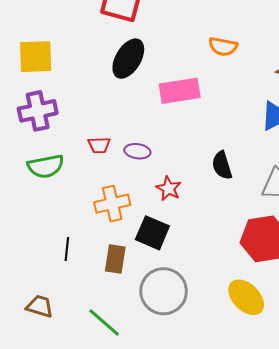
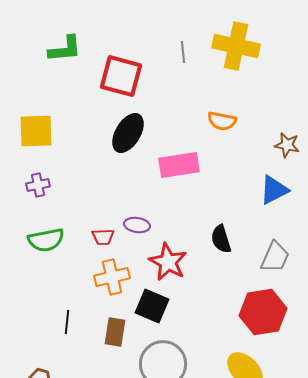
purple cross: (38, 111) -> (38, 185), size x0.6
red trapezoid: (99, 145) -> (103, 237), moved
red star: (169, 188) -> (168, 262), size x1.5

